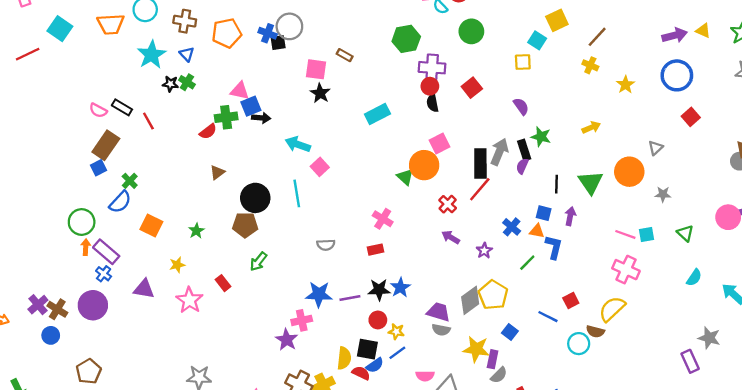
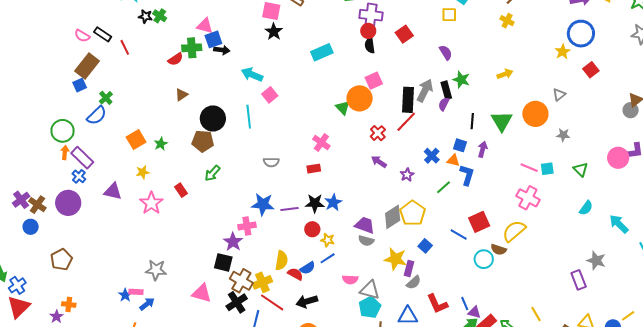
yellow star: (625, 85) -> (563, 52), moved
orange square: (151, 226) -> (136, 140), moved, turned 30
red square: (571, 301) -> (479, 222), size x1.5
black square: (367, 349) -> (223, 262), moved

